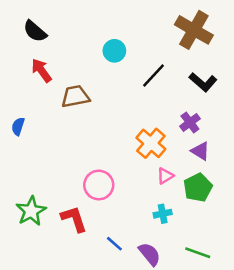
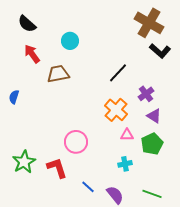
cyan circle: (114, 51) -> (70, 41), moved
black line: (153, 76) -> (118, 73), moved
black L-shape: (203, 82) -> (160, 51), moved
pink triangle: (165, 176) -> (127, 135), turned 32

